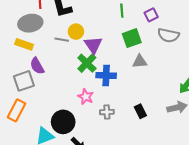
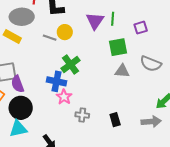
gray semicircle: (168, 35) -> (151, 64), moved
purple triangle: (93, 45) -> (95, 21), moved
purple semicircle: (37, 66) -> (18, 84), moved
blue cross: (106, 75) -> (57, 81), moved
black circle: (63, 122) -> (21, 108), moved

